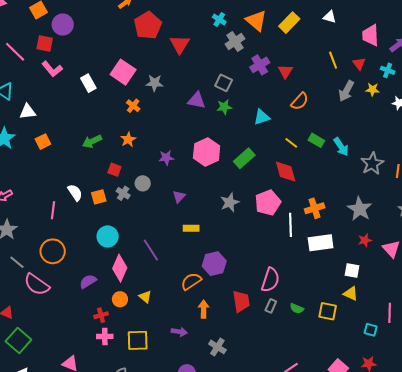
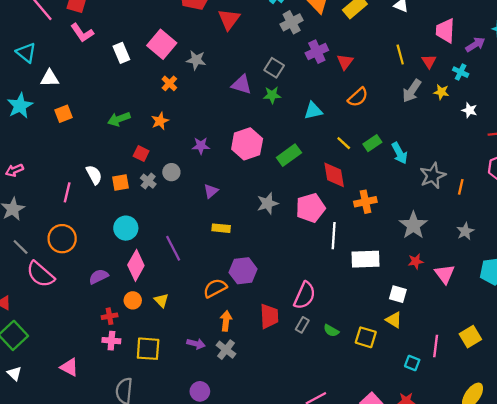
green rectangle: (316, 140) -> (372, 143), turned -70
orange cross: (315, 208) -> (365, 202), moved
gray cross: (217, 347) -> (226, 350), moved

